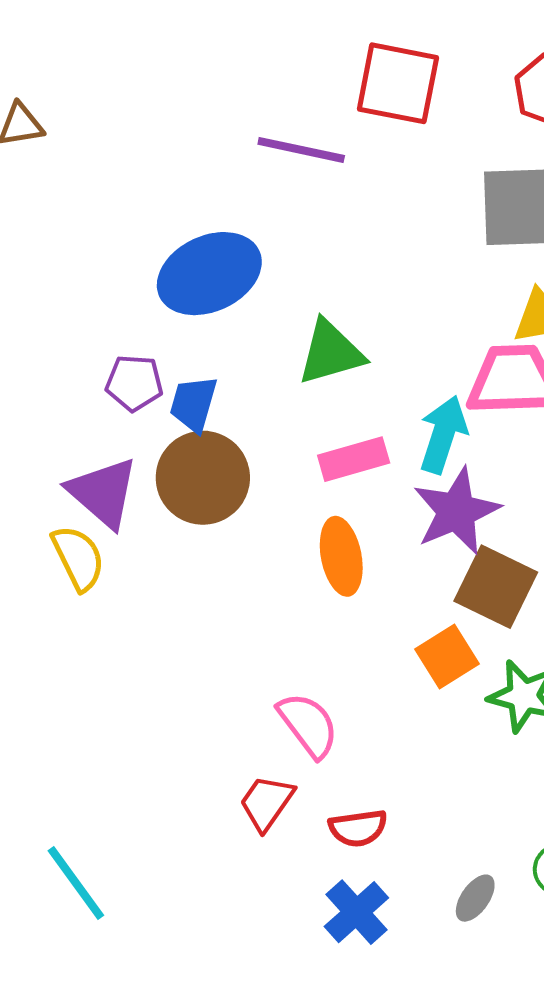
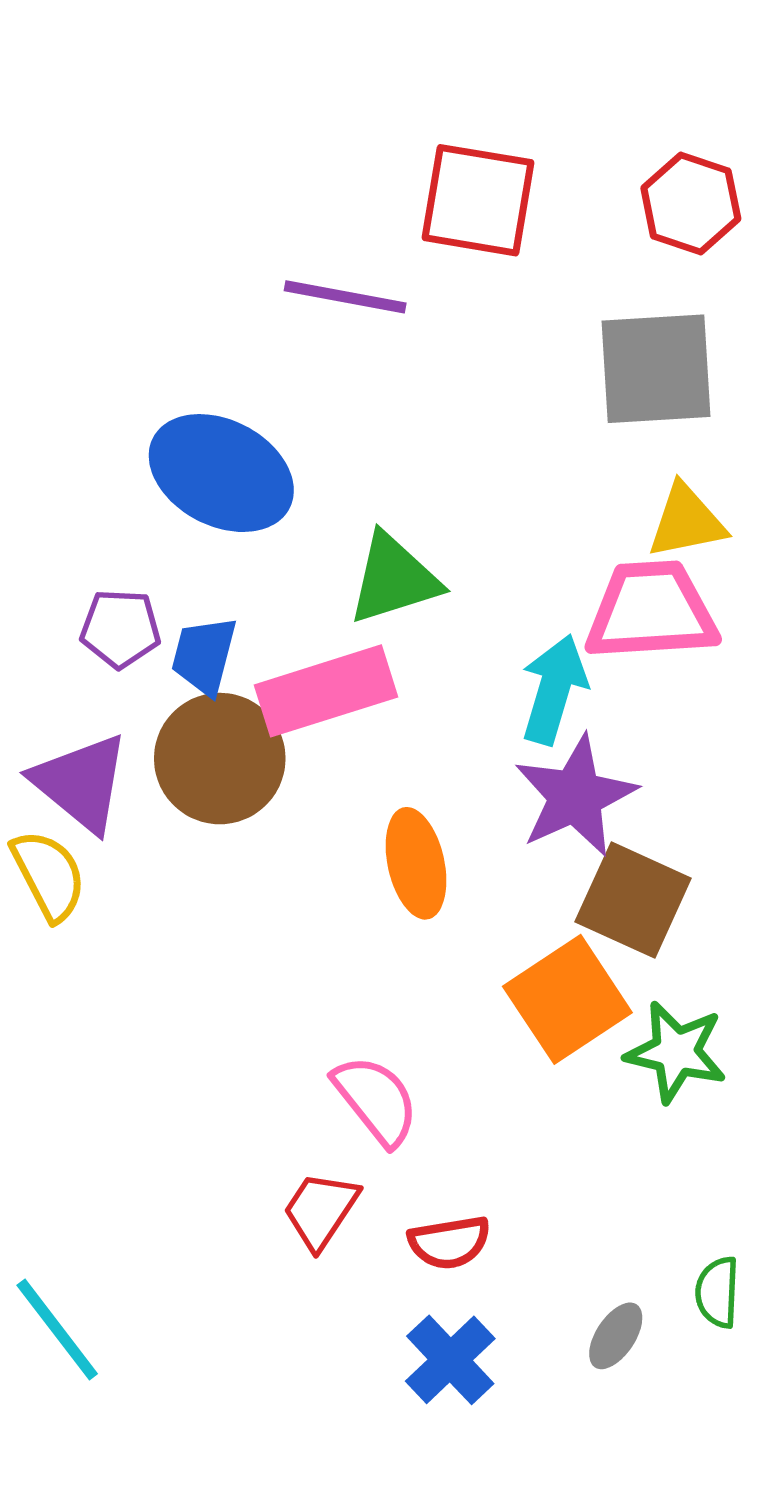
blue ellipse: (209, 274) -> (221, 473), turned 54
pink rectangle: (354, 459) -> (326, 691), moved, size x1.4
orange square: (447, 656) -> (567, 999), size x1.4

